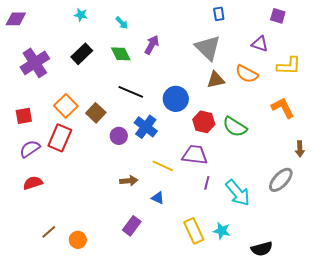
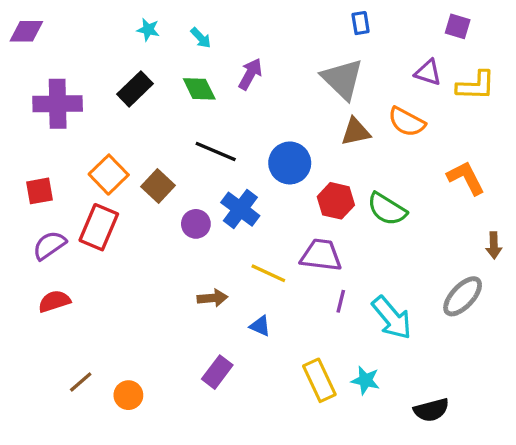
cyan star: (81, 15) -> (148, 30), moved
purple cross: (35, 63) -> (58, 104), turned 32
yellow L-shape: (289, 66) -> (476, 86), moved

